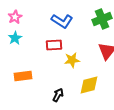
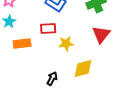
orange rectangle: (23, 76) -> (22, 44), moved

